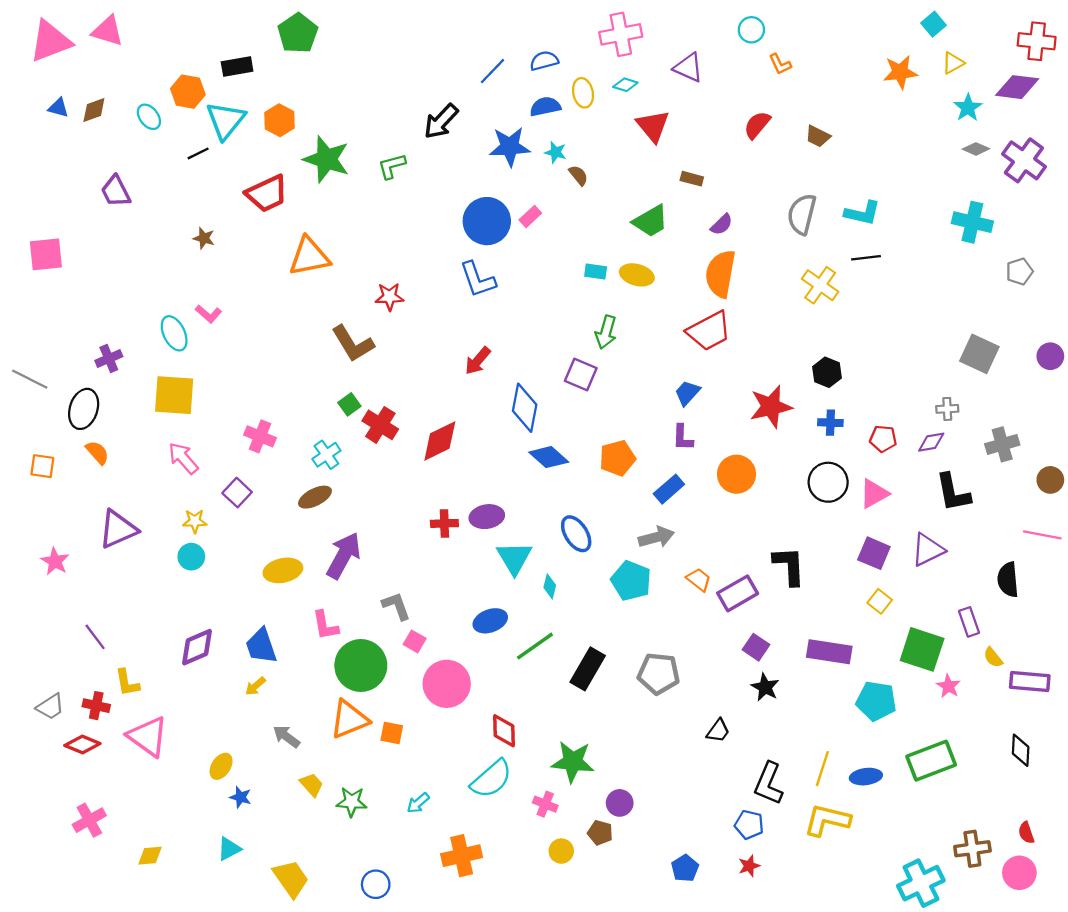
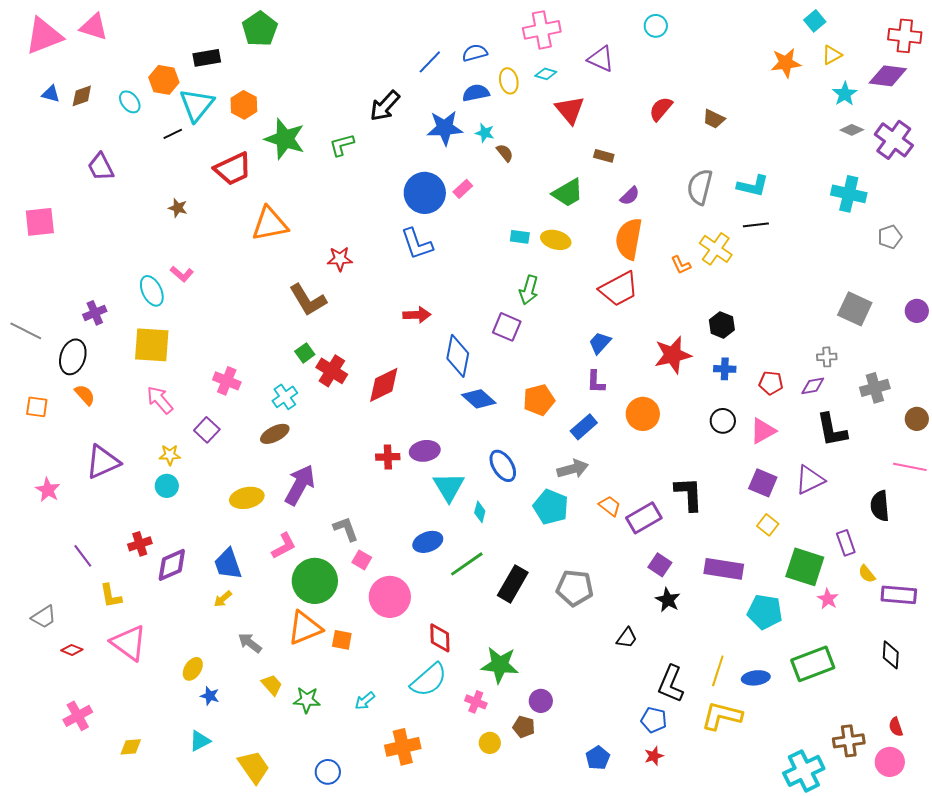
orange L-shape: (780, 64) -> (681, 265), moved
red arrow: (478, 361) -> (417, 315), turned -132
black circle: (828, 482) -> (723, 421), size x0.7
pink L-shape: (325, 625) -> (284, 546), turned -108
red cross: (96, 706) -> (140, 544), moved, turned -30
red diamond: (82, 745) -> (72, 650), size x0.7

